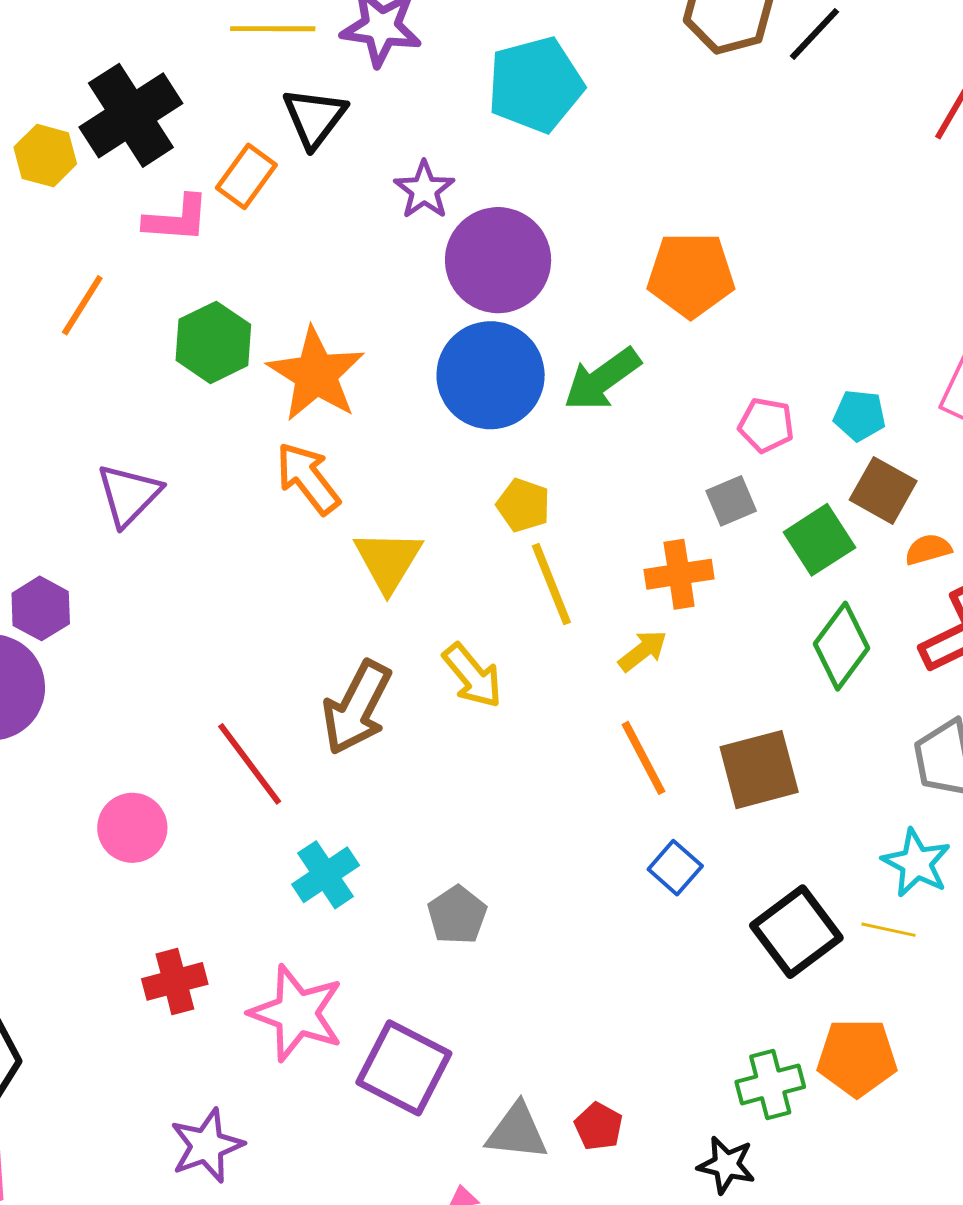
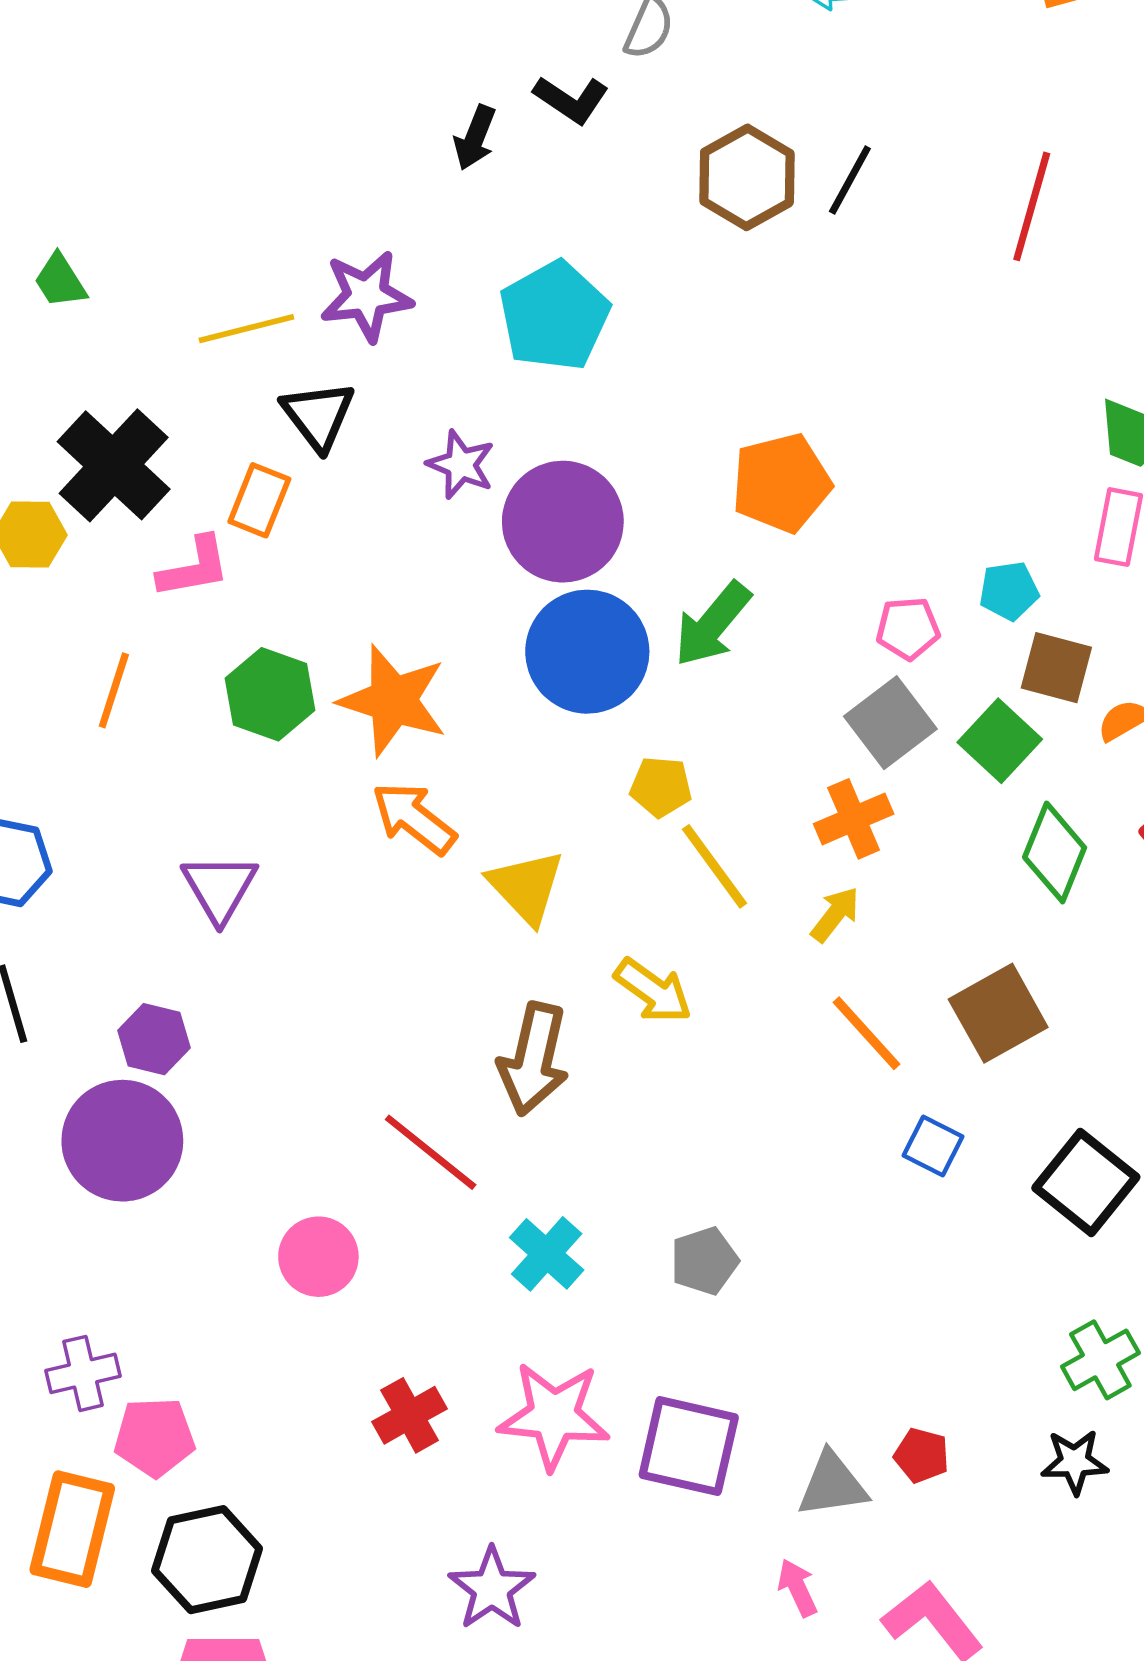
gray square: (731, 501) -> (890, 723), size x1.5
gray pentagon: (457, 915) -> (704, 1261), turned 30

